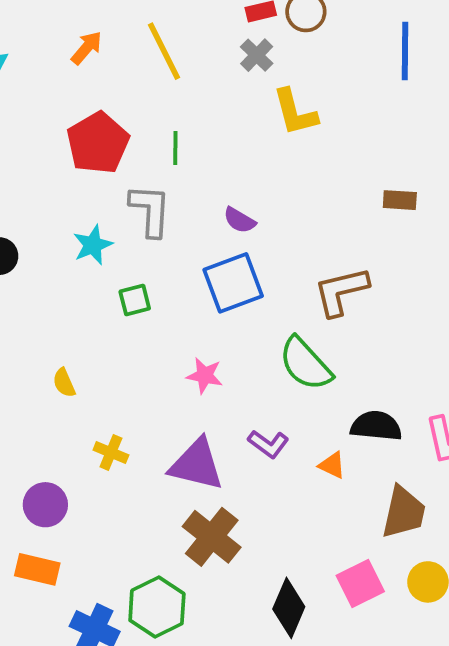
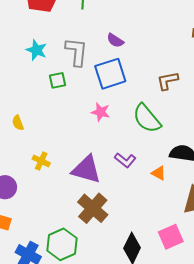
gray L-shape: (150, 210) -> (77, 52), moved
cyan star: (93, 245) -> (36, 50), turned -30
brown L-shape: (341, 291) -> (168, 81), size x0.7
pink star: (205, 375) -> (101, 112), moved

